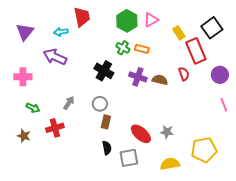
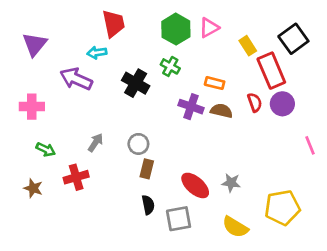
cyan arrow: (61, 32) -> (97, 53), moved
orange rectangle: (142, 49) -> (215, 83), moved
black cross: (104, 71) -> (136, 83), moved
purple circle: (220, 75) -> (282, 104), moved
yellow semicircle: (170, 164) -> (235, 227), turned -138

